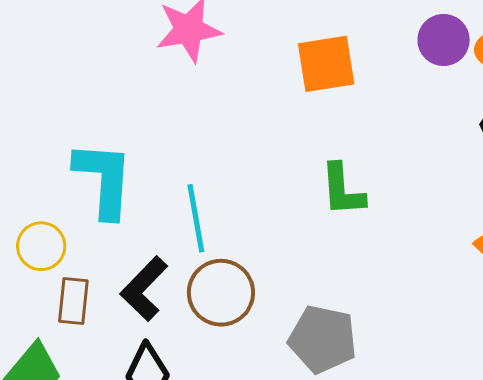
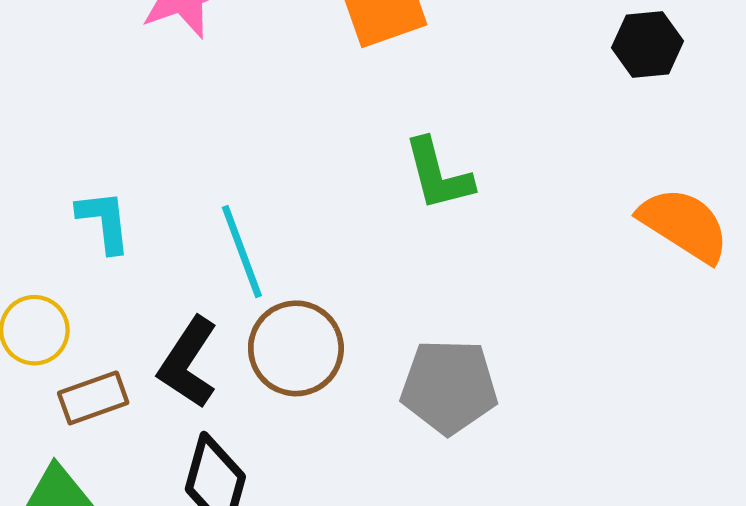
cyan L-shape: (104, 179) -> (104, 221), size x0.6
brown rectangle: (73, 301) -> (93, 398), turned 75

